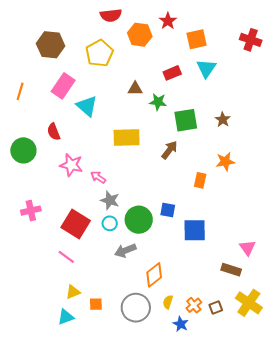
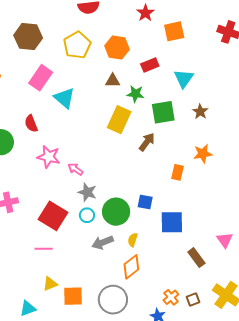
orange hexagon: (140, 35) -> (117, 48), moved
cyan triangle: (206, 68) -> (184, 78), moved
yellow rectangle: (127, 138) -> (119, 120), moved, turned -64
pink line: (66, 257) -> (44, 249), turned -36
brown rectangle: (231, 270) -> (196, 258), moved, turned 36
yellow semicircle: (168, 302) -> (133, 240), moved
orange square: (96, 304) -> (73, 296), size x1.5
cyan triangle: (66, 317) -> (28, 309), moved

